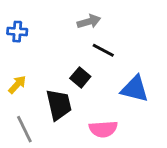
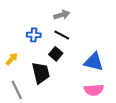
blue cross: (17, 32) -> (34, 35), moved
black line: (103, 50) -> (62, 35), moved
pink semicircle: (103, 129) -> (94, 90), moved

